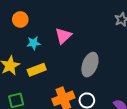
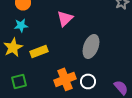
cyan star: (34, 43) -> (21, 25), moved

